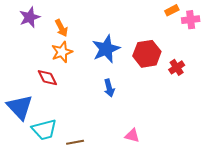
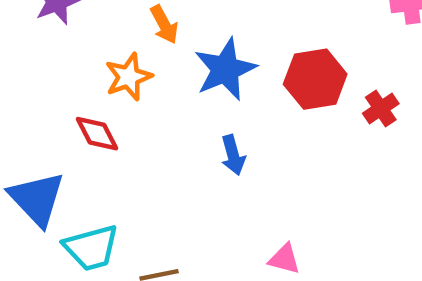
orange arrow: (61, 28) -> (164, 25), moved

